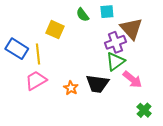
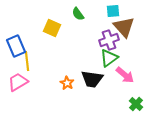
cyan square: (107, 12) -> (113, 11), moved
blue rectangle: (17, 49) -> (16, 46), turned 35
yellow line: (38, 54) -> (27, 61), moved
pink trapezoid: (36, 81) -> (18, 82), moved

